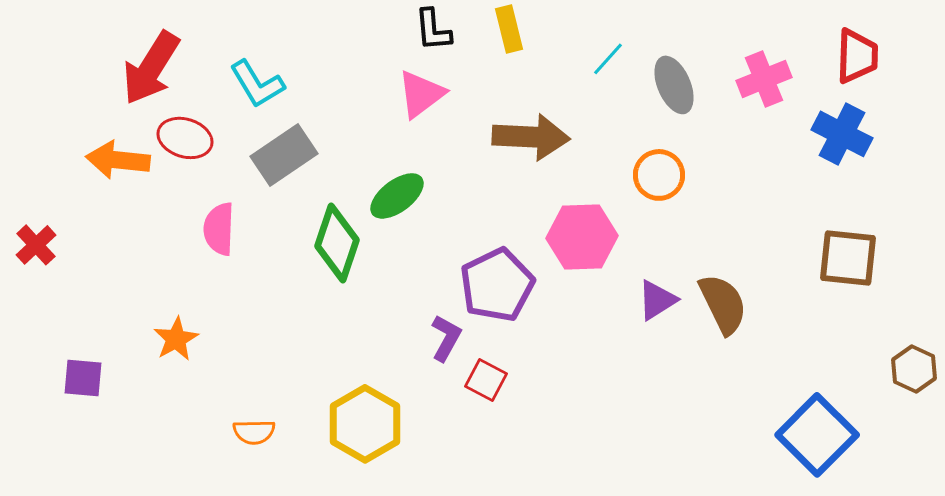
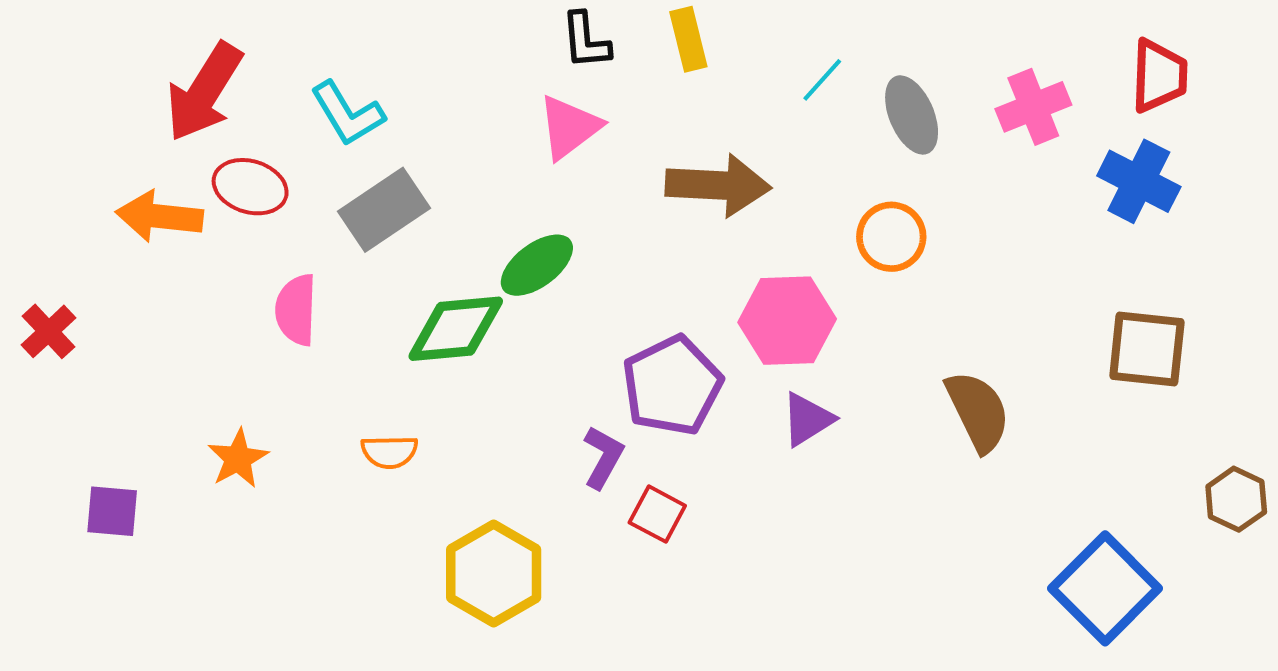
green diamond: (337, 243) -> (456, 329), turned 66
purple triangle: (657, 300) -> (807, 419), moved
orange semicircle: (254, 432) -> (389, 452), moved

